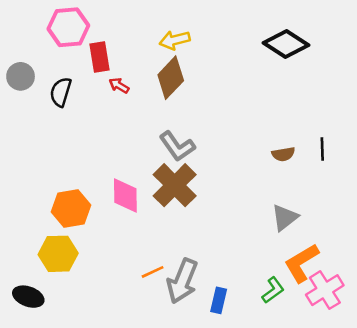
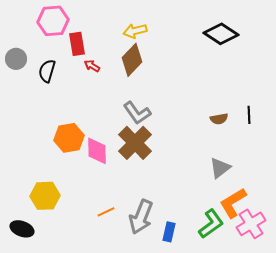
orange hexagon: (71, 208) -> (69, 138), moved
orange line: (153, 272) -> (106, 212), moved
green L-shape: (273, 290) -> (211, 224), size x1.4

